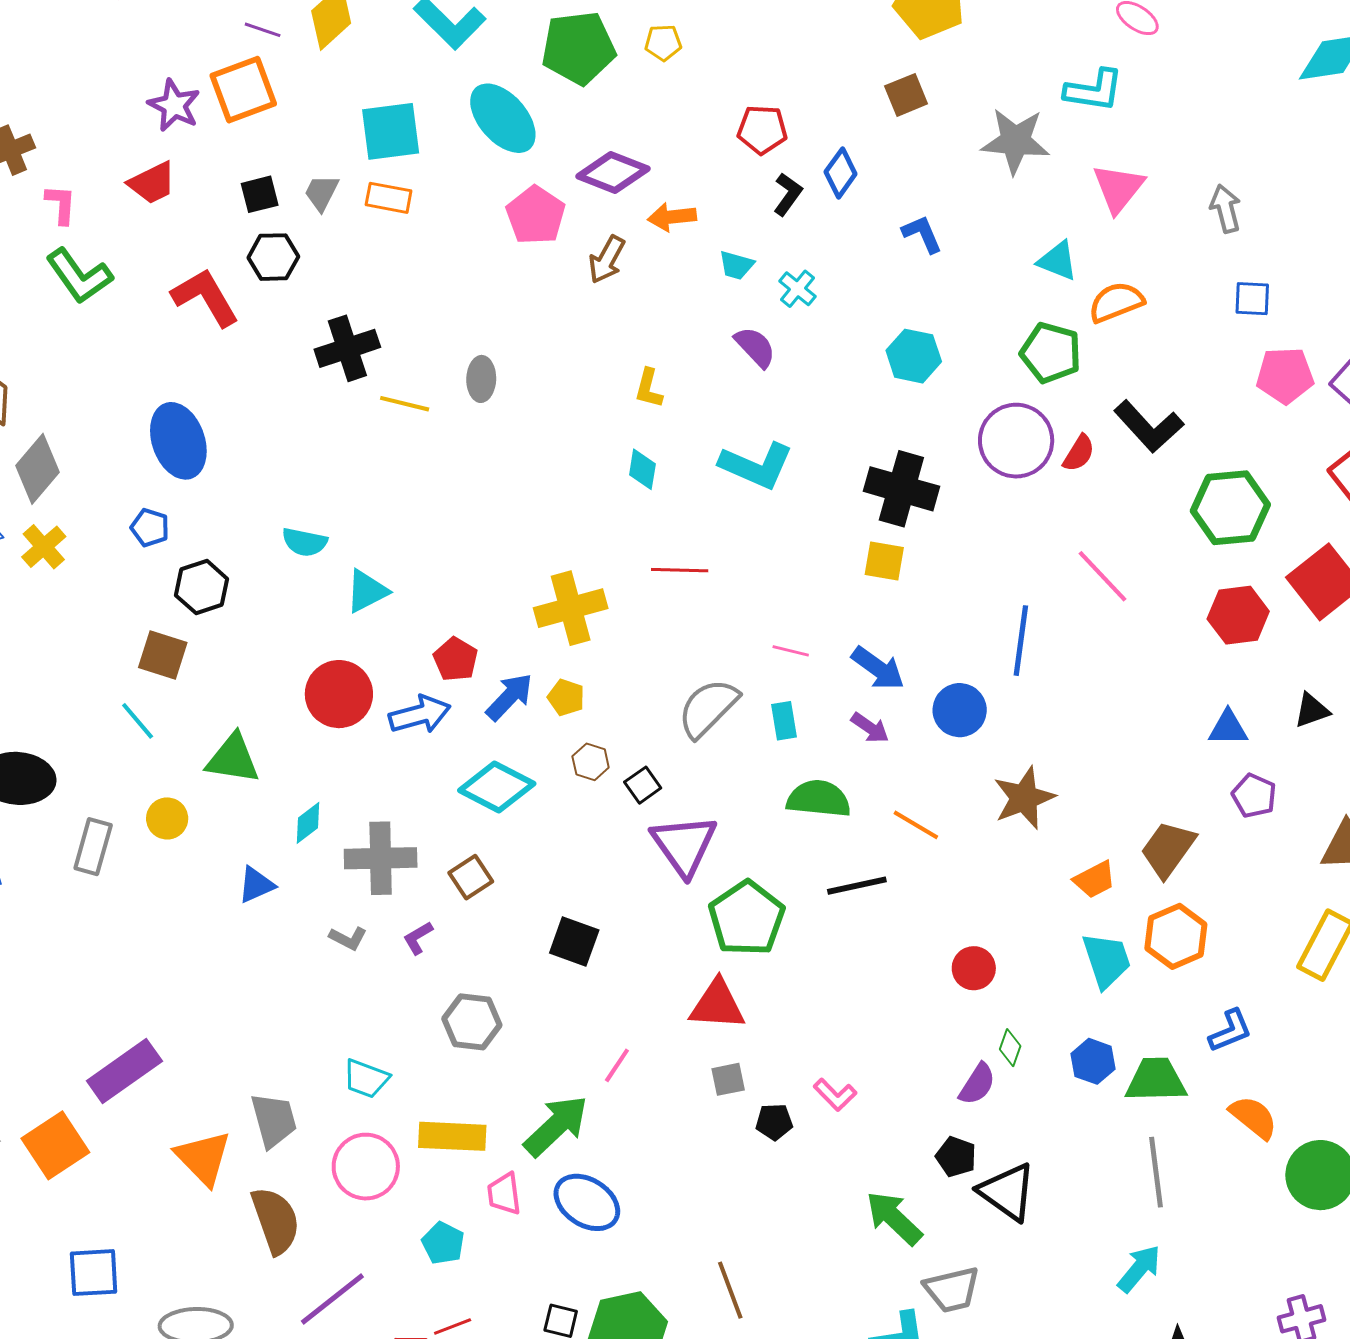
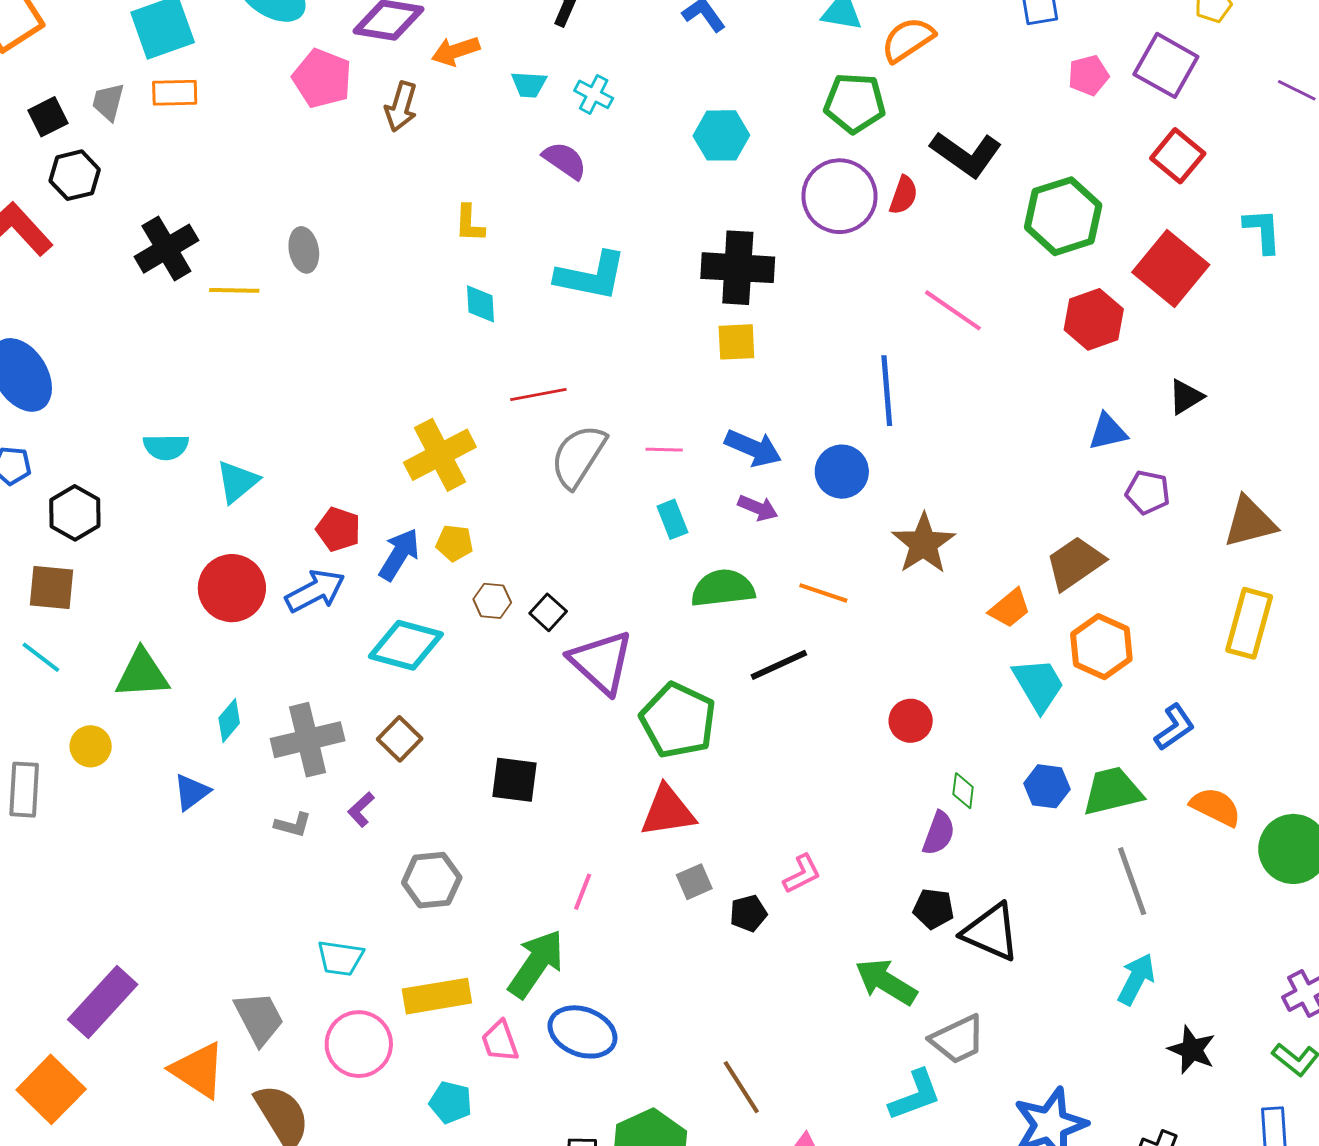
pink pentagon: (1285, 375) -> (1088, 75), size x0.7
gray semicircle: (708, 708) -> (578, 456), moved
brown trapezoid: (1168, 849) -> (1075, 563), turned 32
pink L-shape: (835, 1095) -> (802, 874), turned -60

